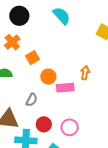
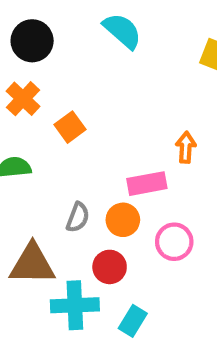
orange circle: (48, 77) -> (123, 220), moved
pink circle: (70, 127) -> (174, 242), moved

